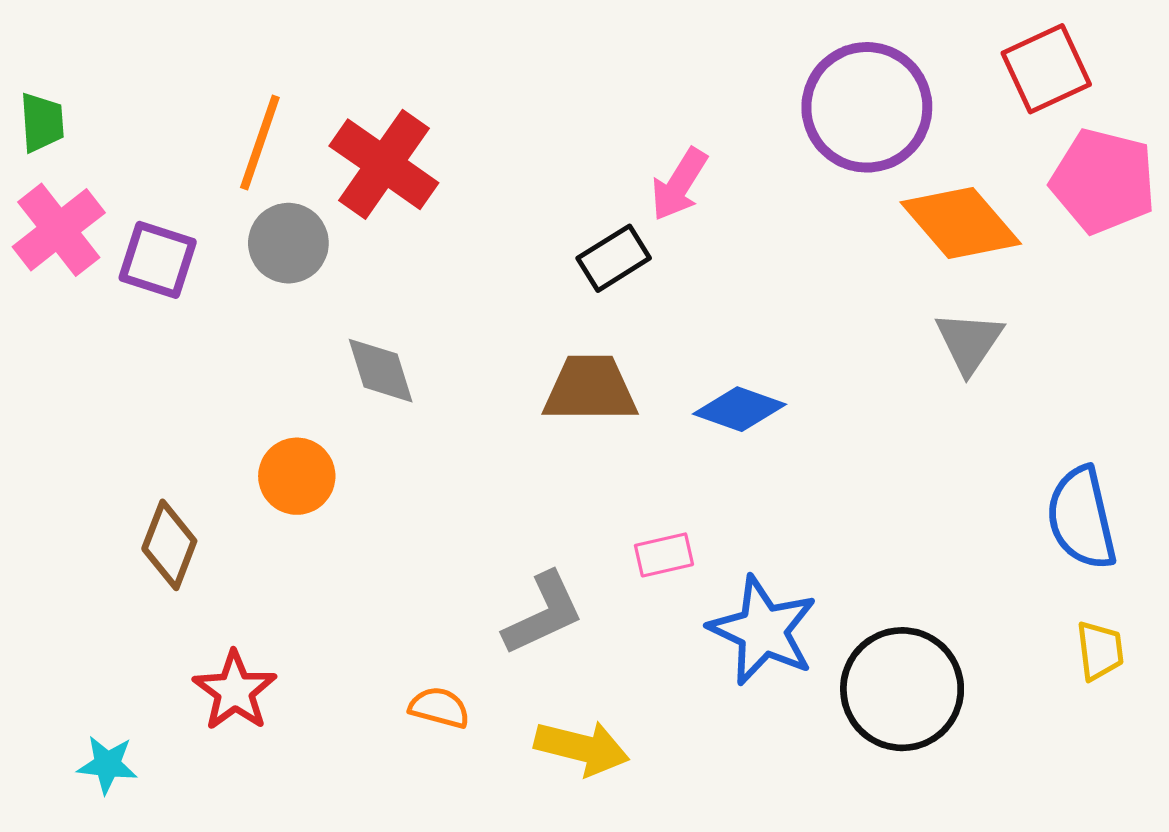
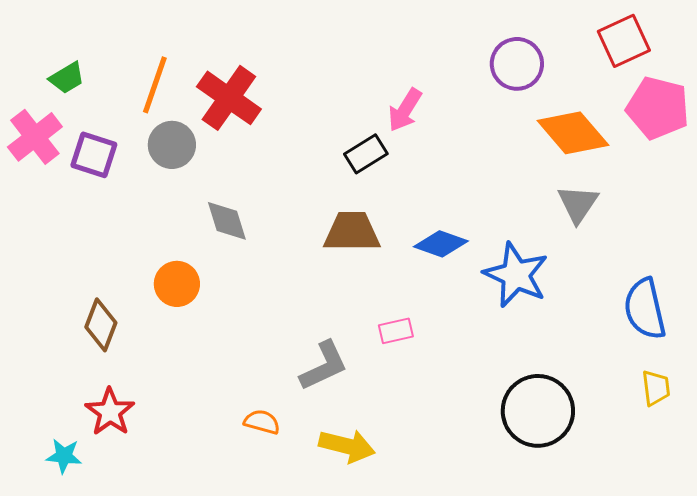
purple circle: (867, 107) -> (517, 64), size x0.7
green trapezoid: (42, 122) -> (67, 78), moved, turned 63
blue star: (763, 630) -> (516, 275), moved
red star: (235, 691) -> (110, 412), moved

